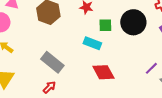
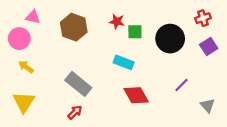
green square: (105, 25) -> (135, 32), moved
purple line: (151, 68) -> (181, 85), moved

